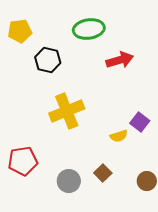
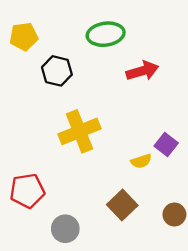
brown square: (103, 173) -> (122, 205), size x1.4
gray circle: (69, 181) -> (65, 229), moved

